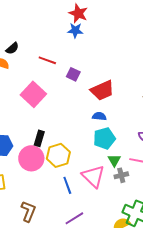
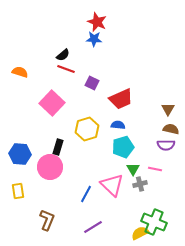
black semicircle: (12, 48) -> (63, 55), moved
yellow hexagon: (58, 155) -> (87, 129), moved
blue line: (67, 185) -> (86, 194), turned 48

